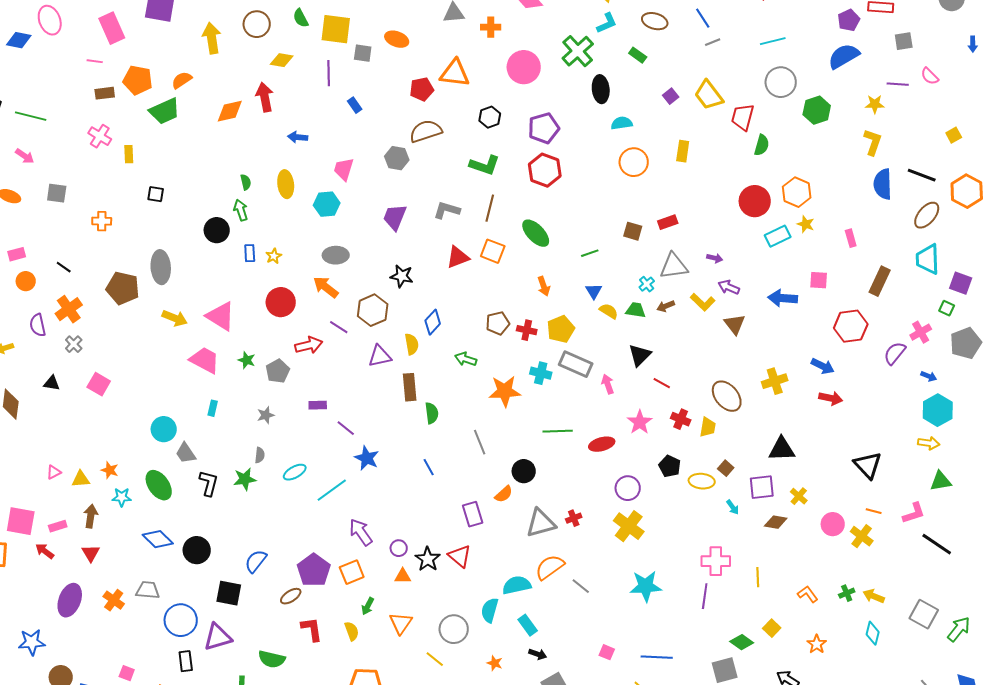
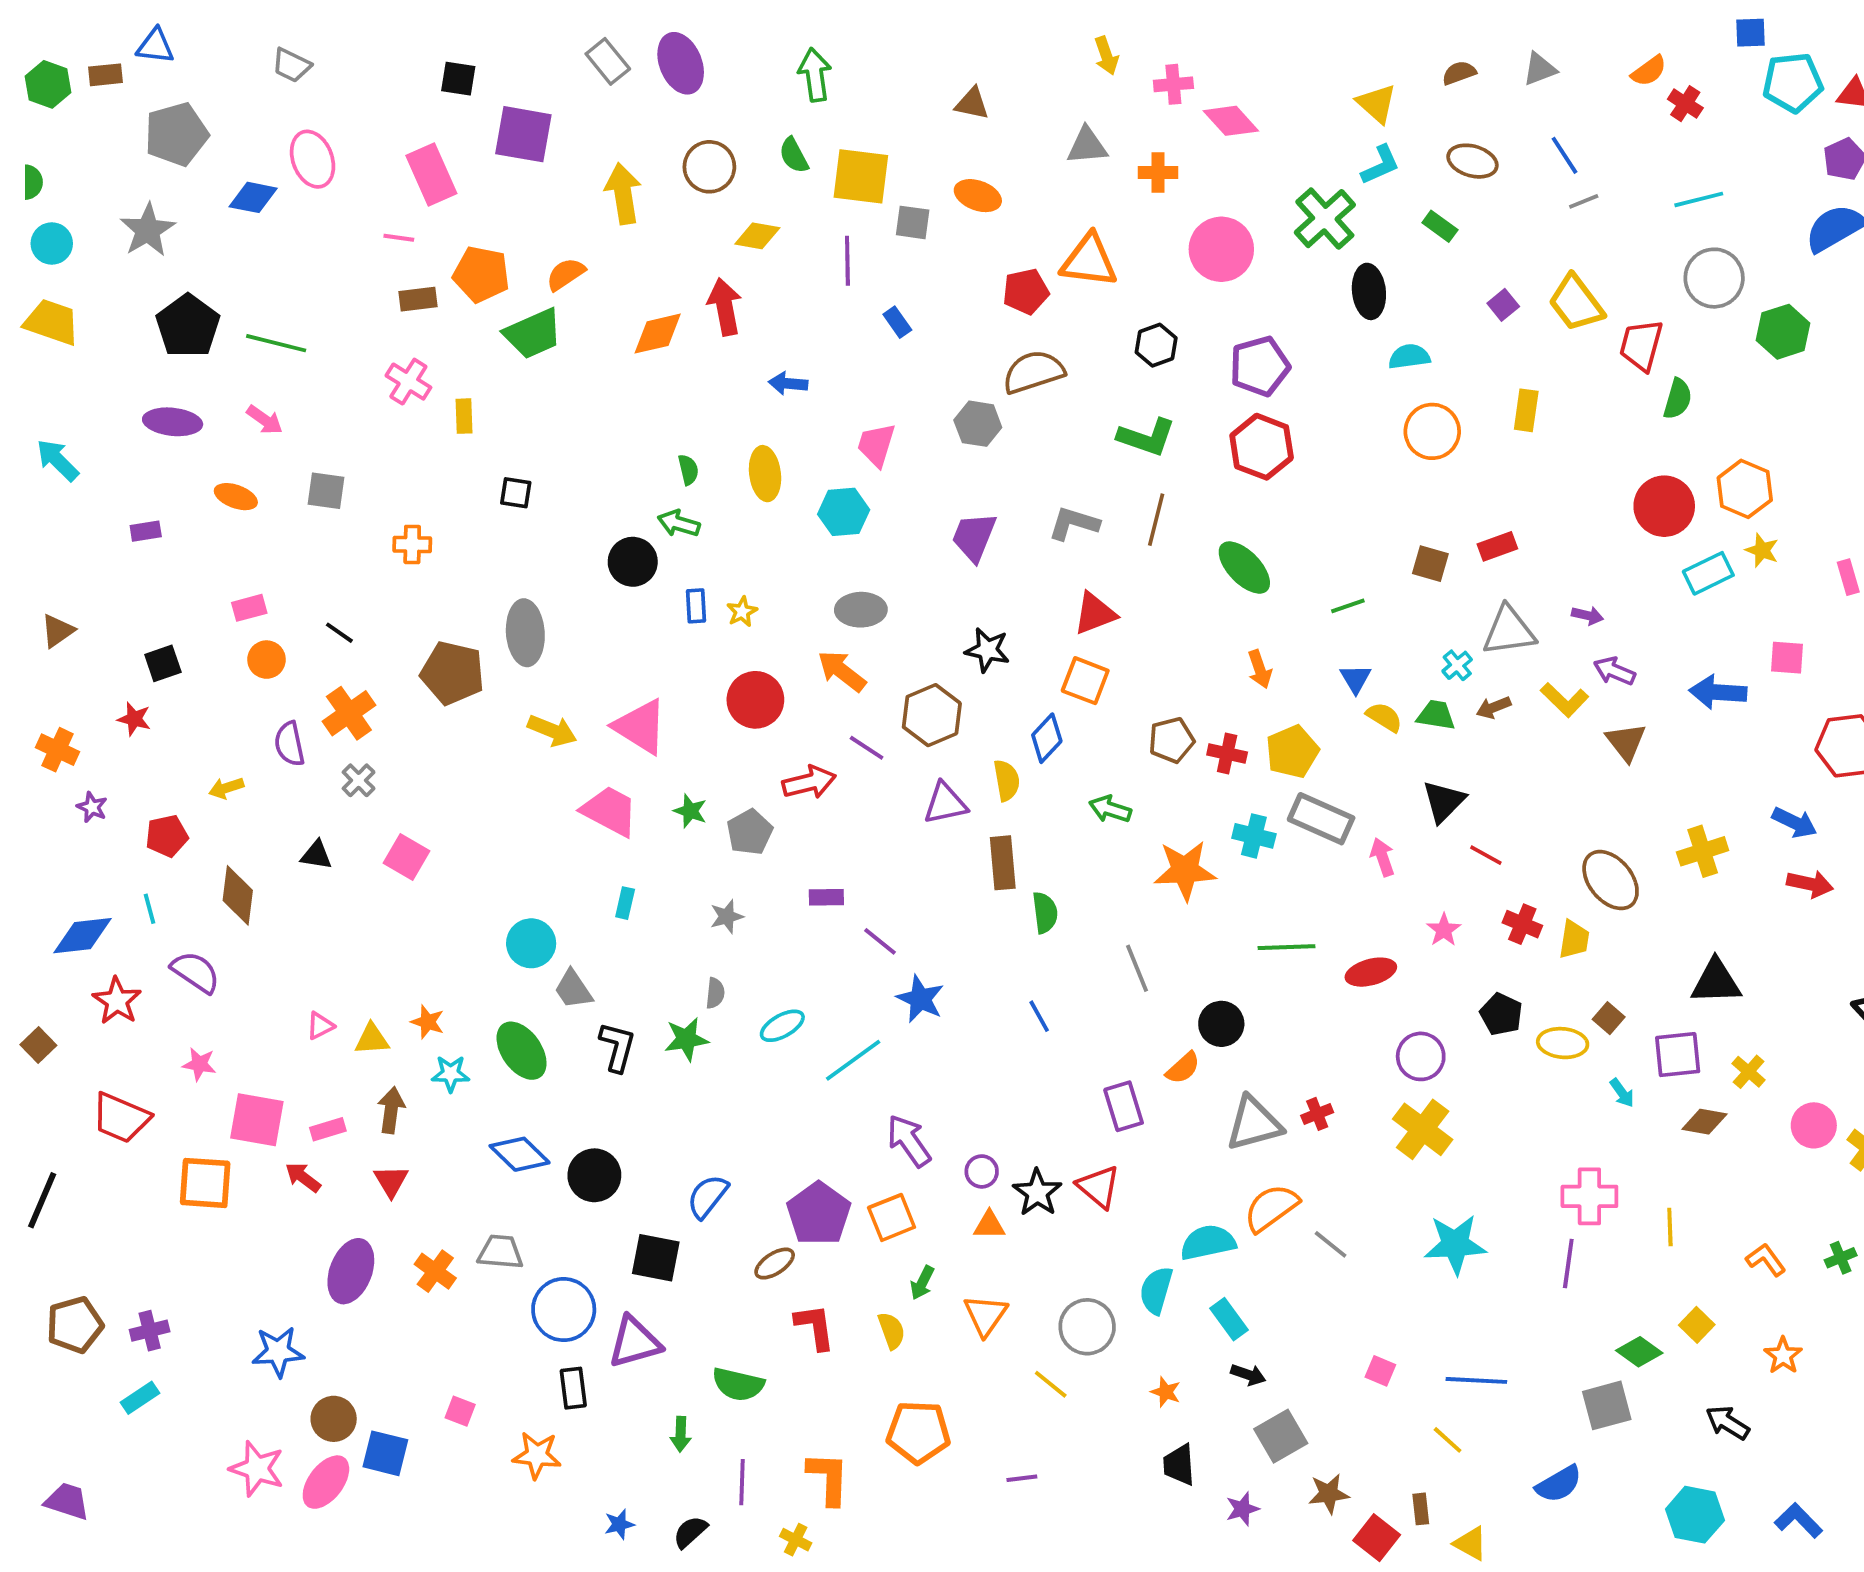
green arrow: (241, 210) -> (679, 523), turned -55
orange square: (493, 251) -> (1085, 681), moved
pink star: (640, 422) -> (1444, 930), size x0.7

